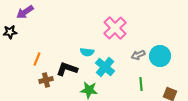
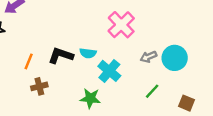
black L-shape: (67, 69) -> (61, 56), moved
green line: (141, 84) -> (152, 91), turned 48

